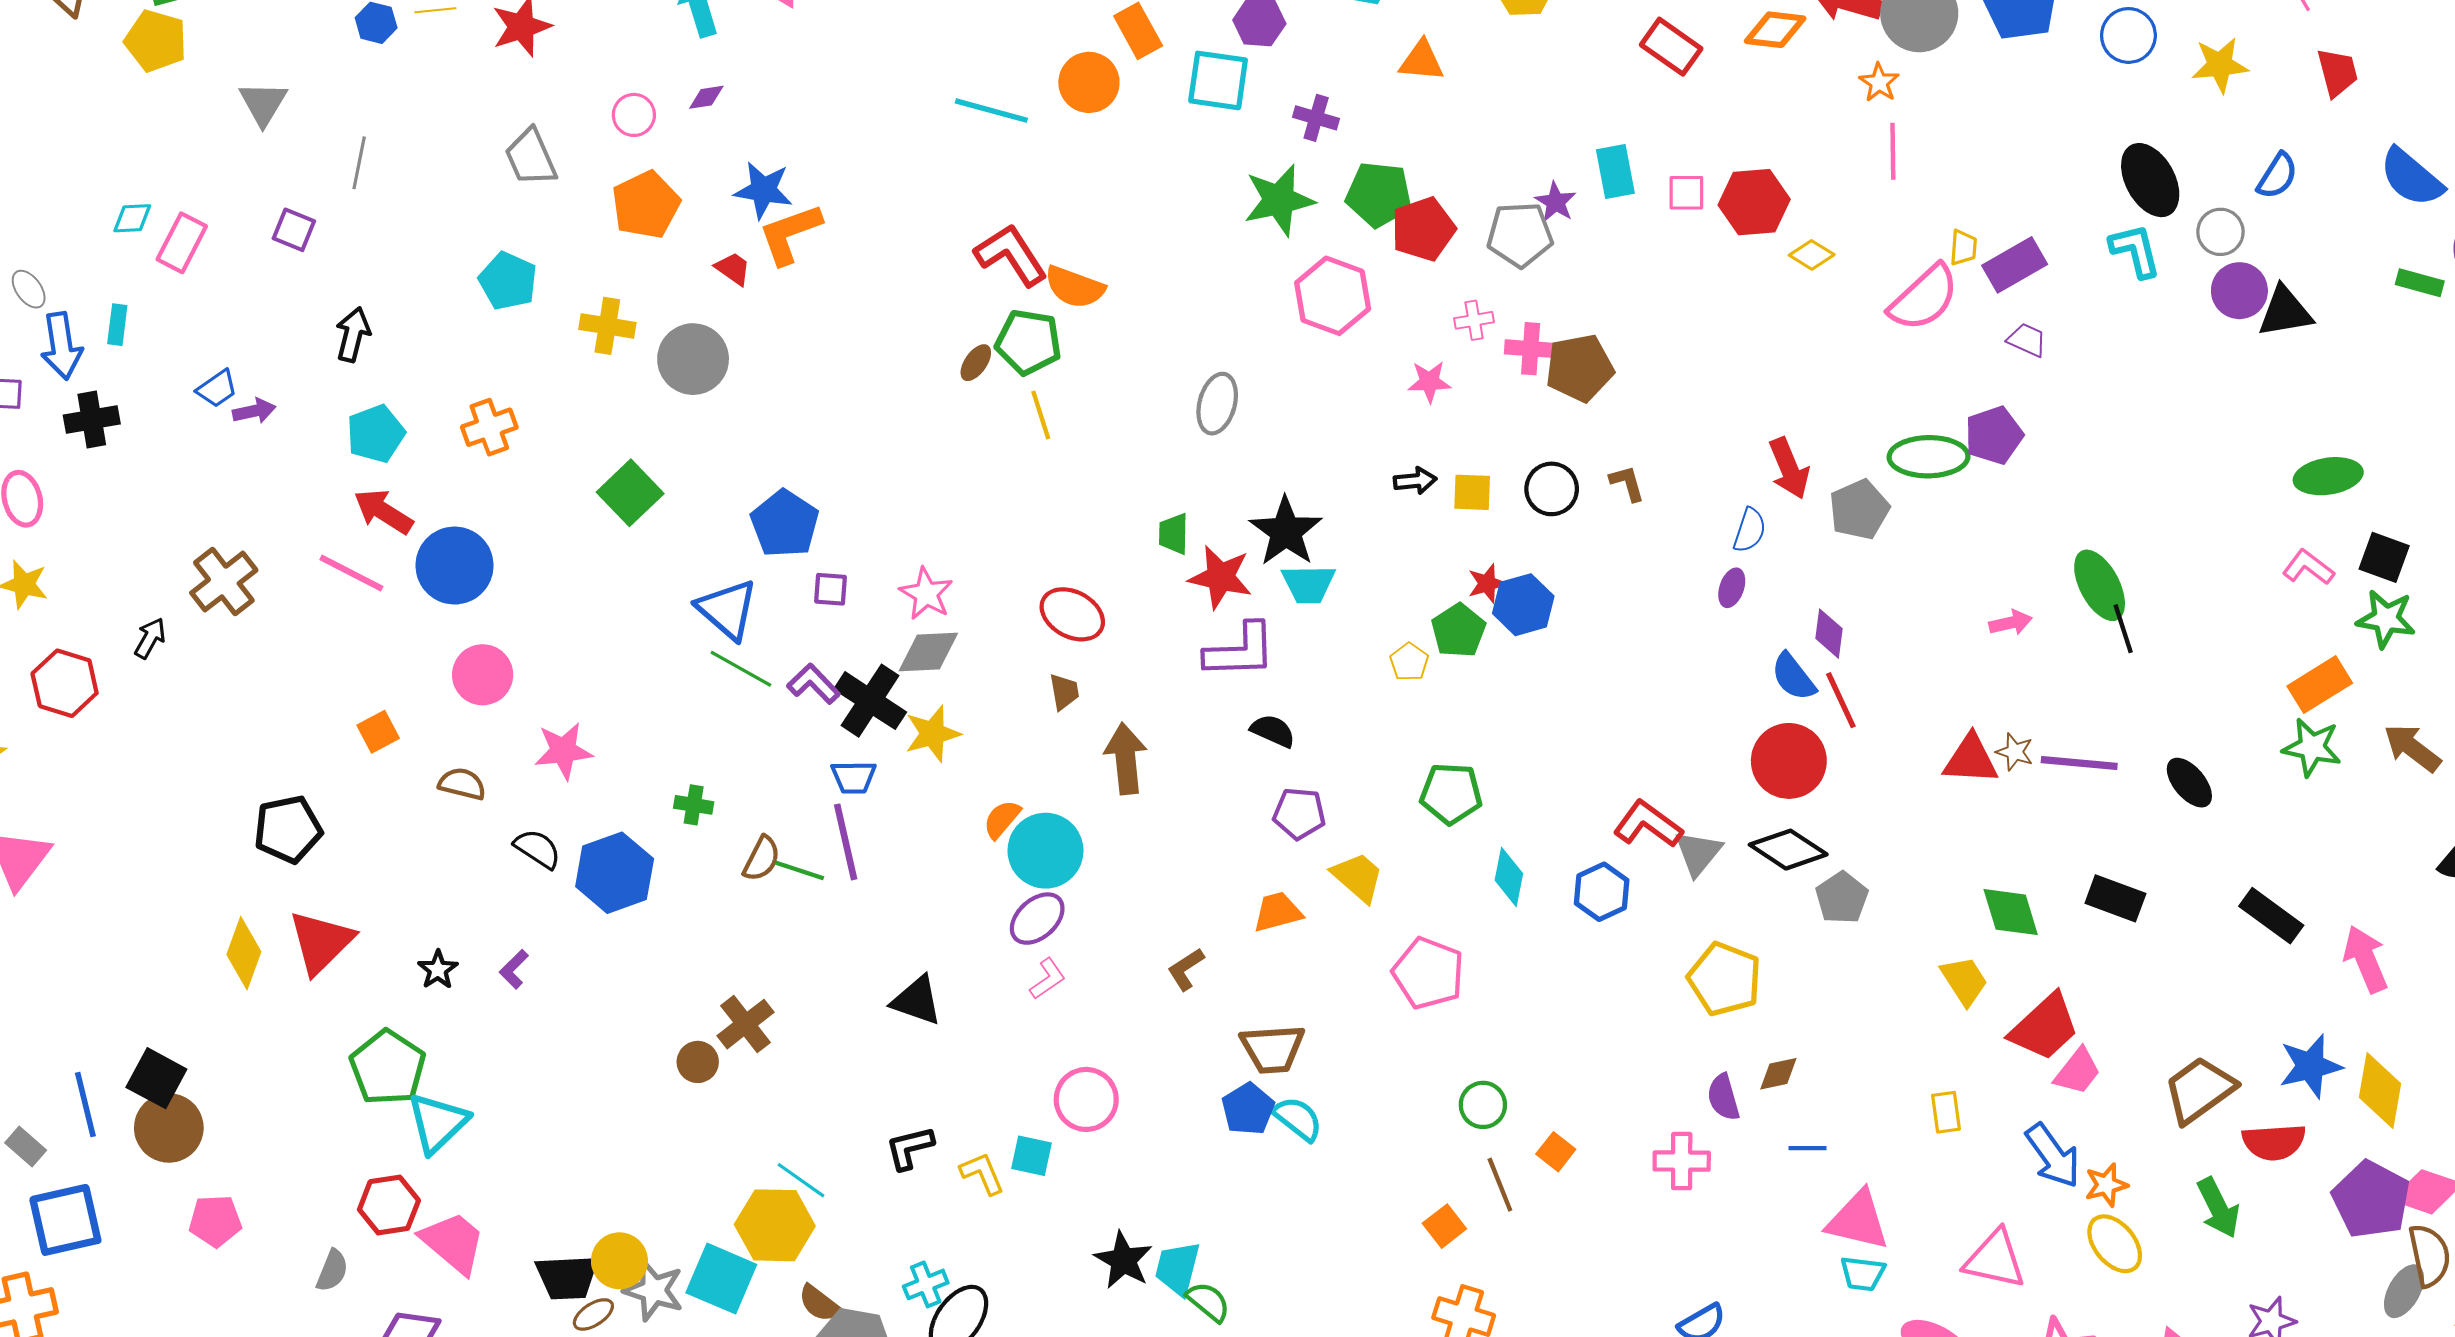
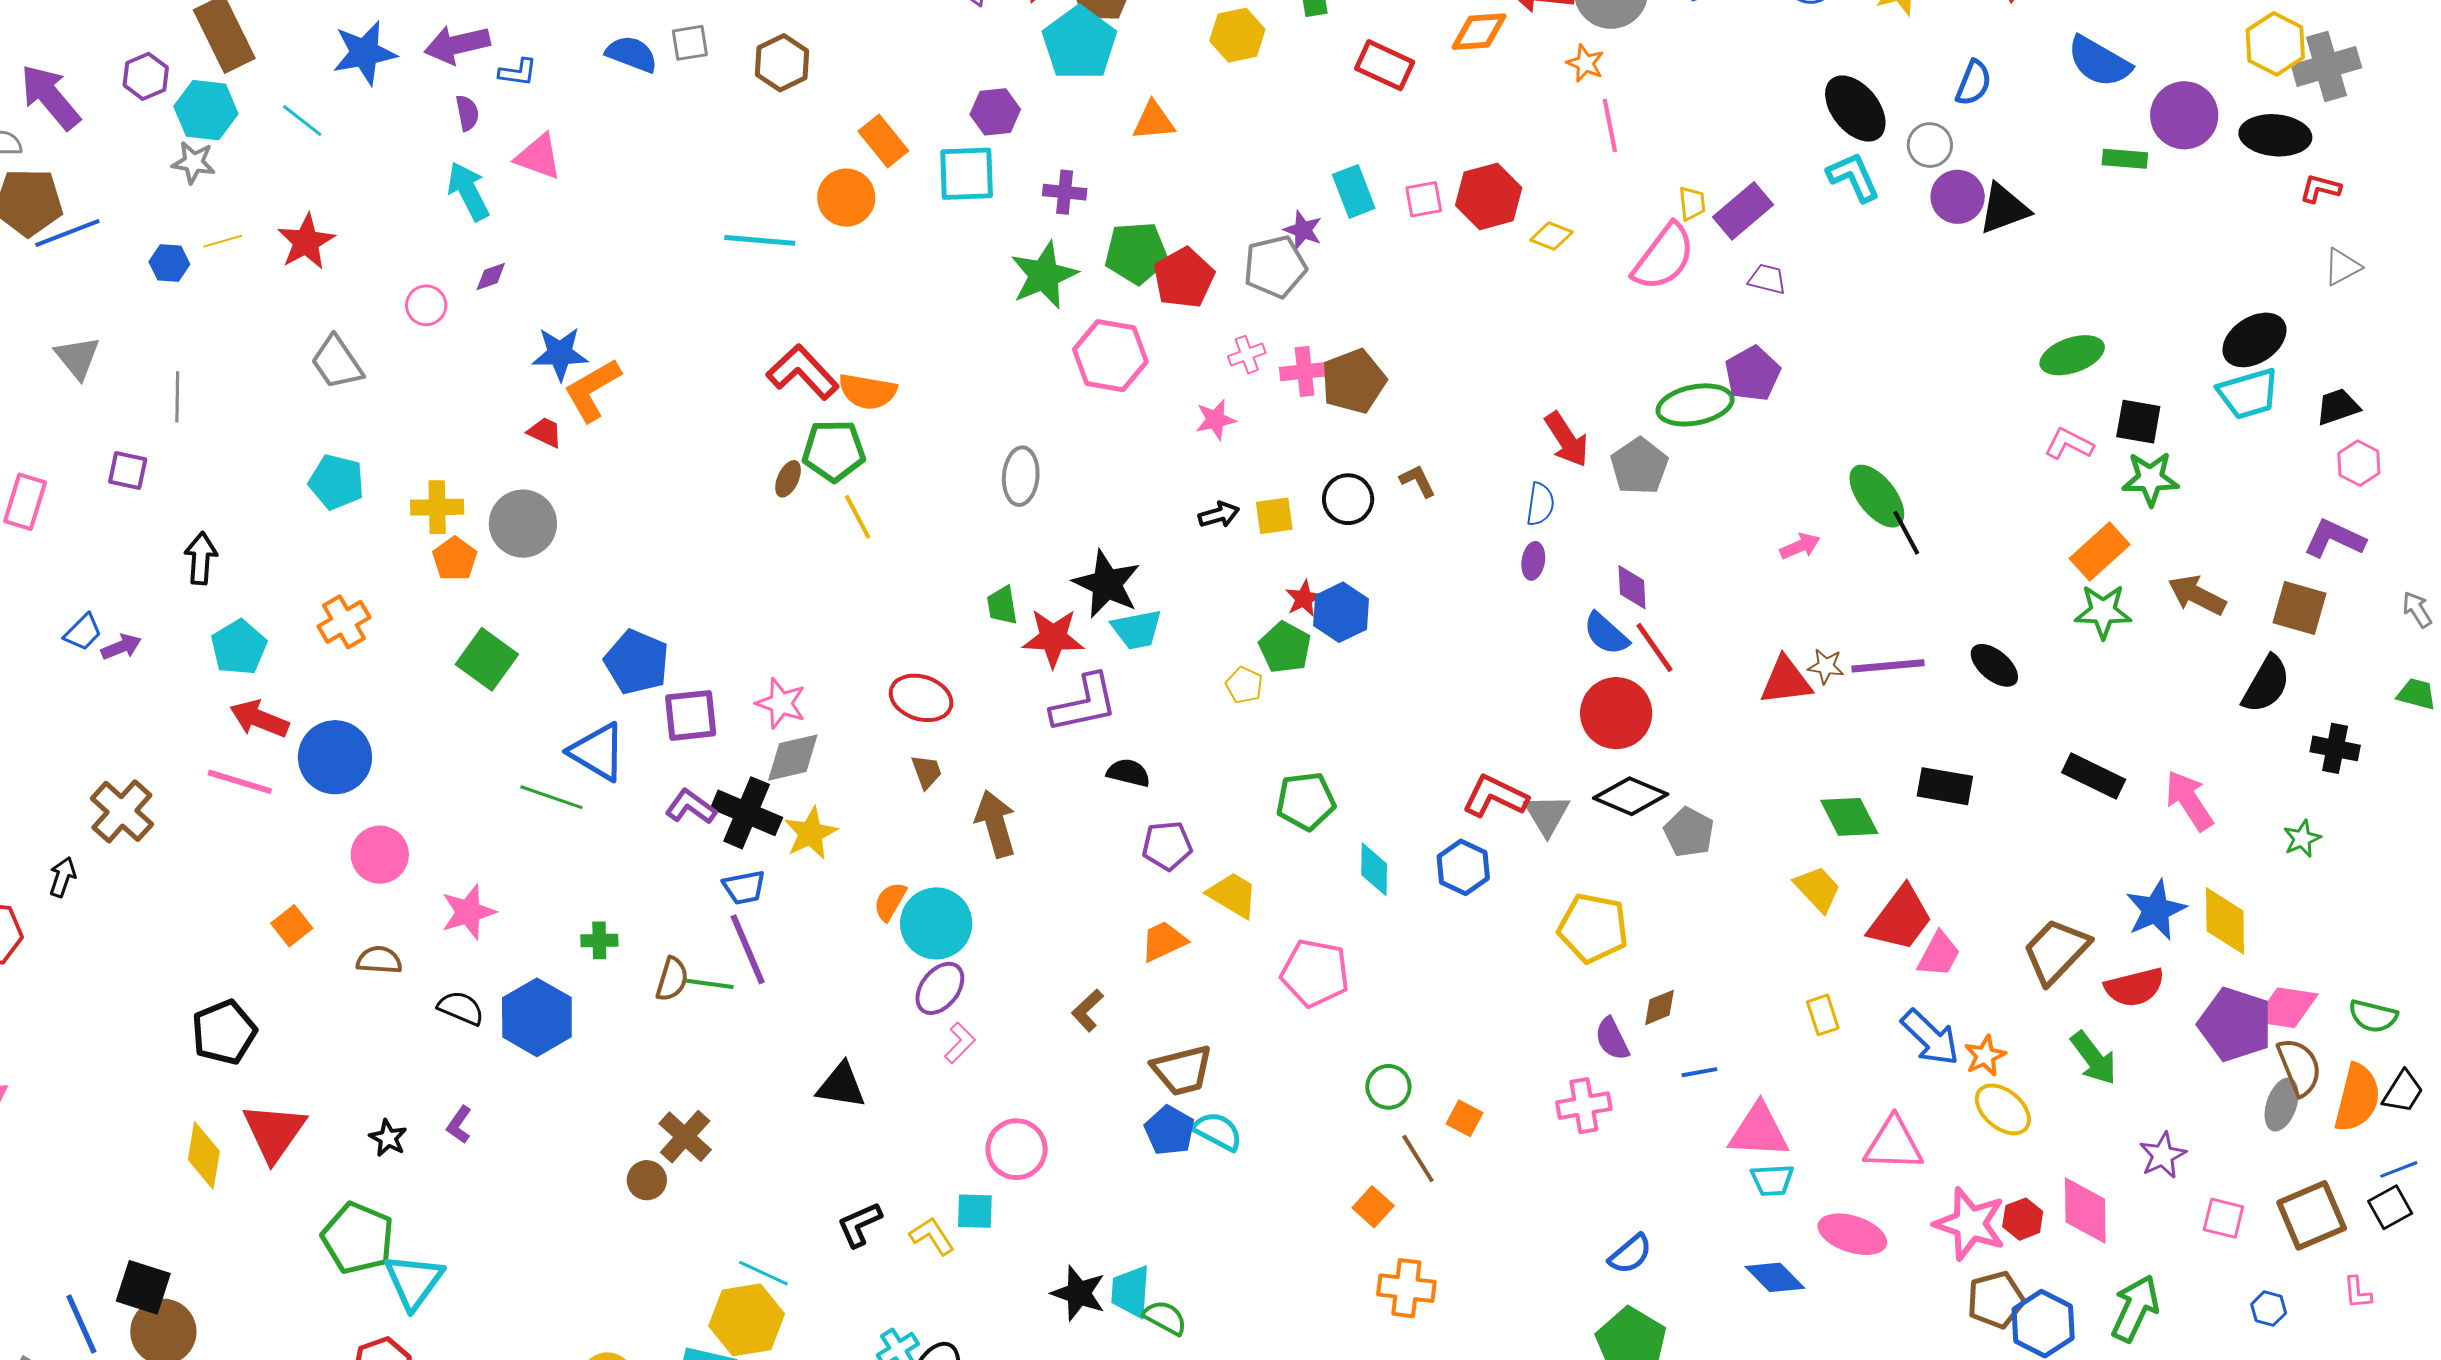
orange pentagon: (646, 205) -> (455, 559), moved, size x0.7
purple square: (831, 589) -> (691, 715), size x1.6
green line: (741, 669) -> (551, 797), moved

